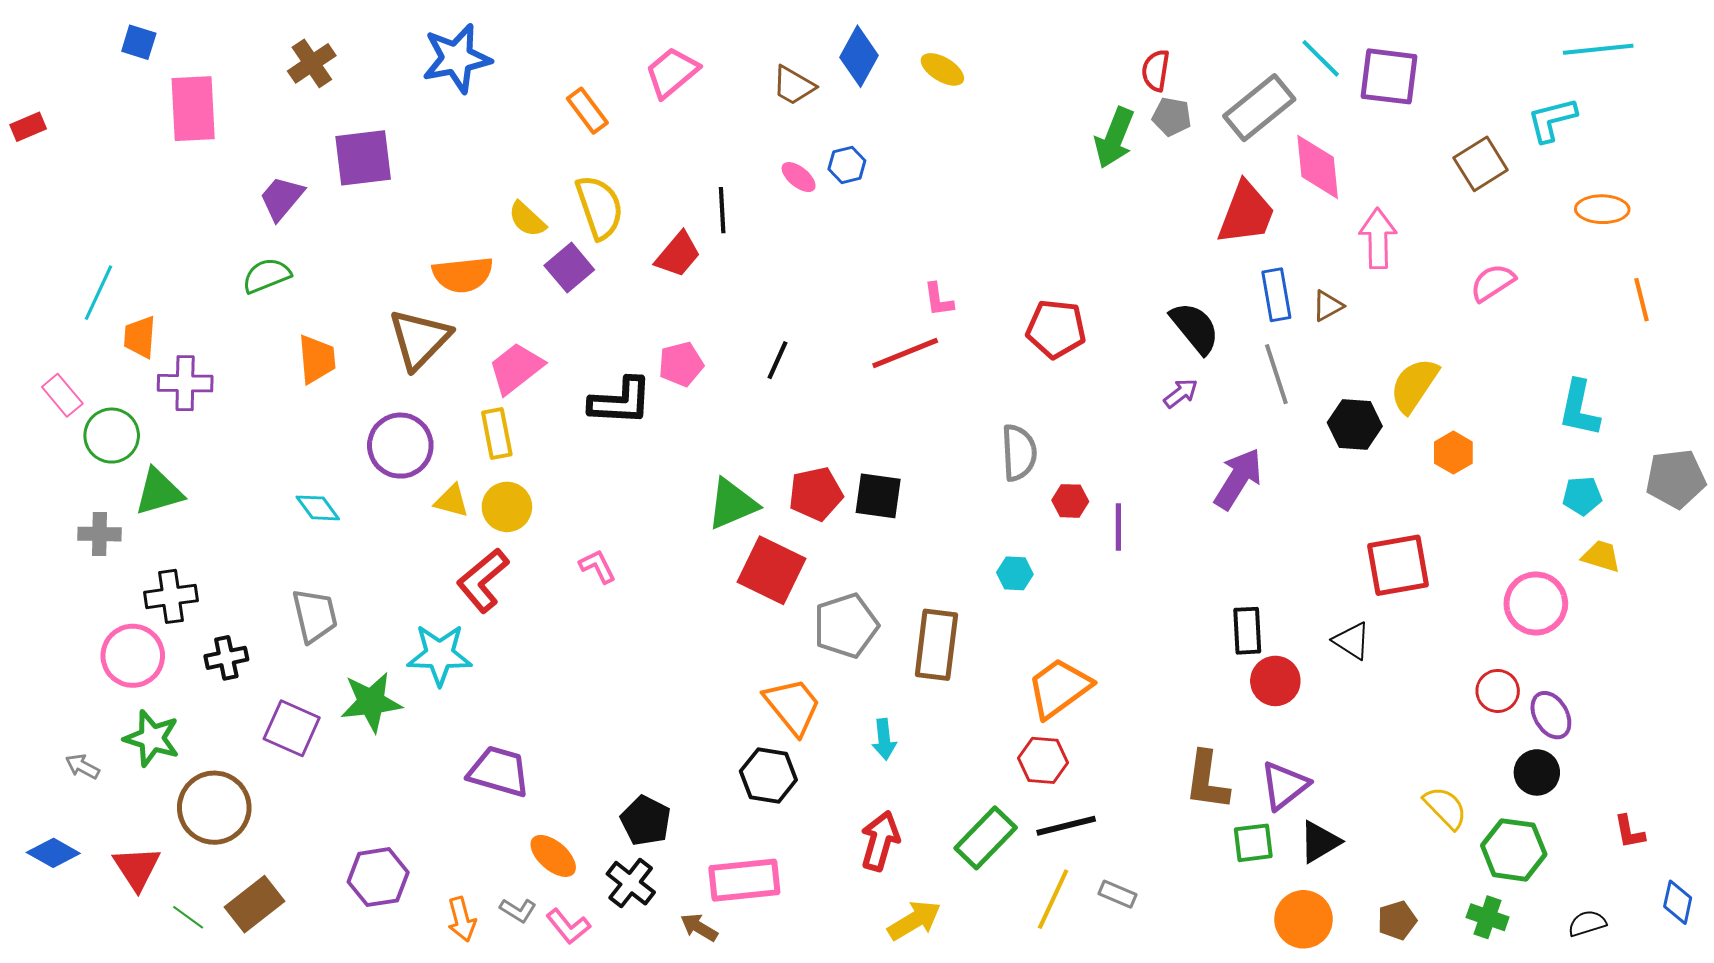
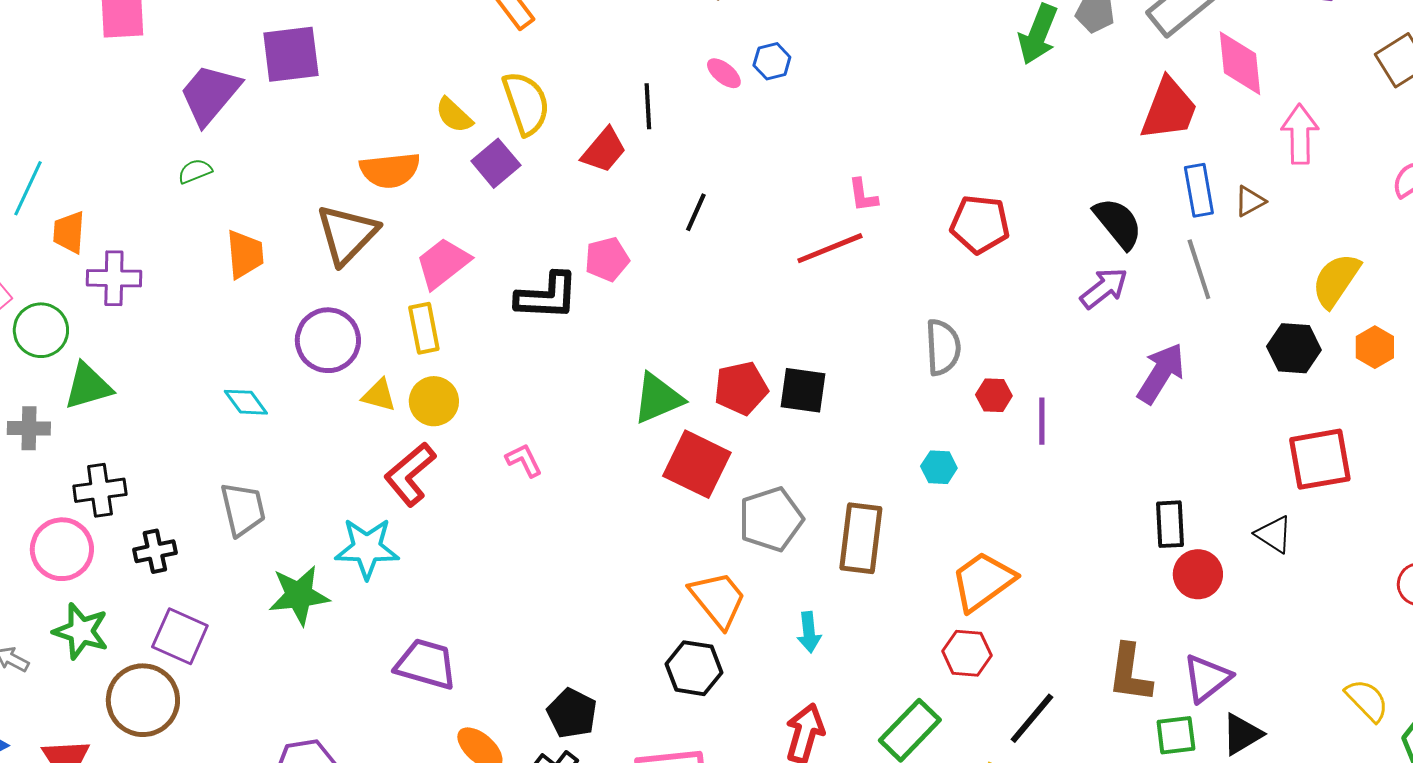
purple trapezoid: (282, 198) -> (210, 94), size x1.4
green semicircle: (267, 276) -> (195, 171), size x0.7
black line: (777, 360) -> (696, 212), moved
purple arrow: (1181, 393) -> (1104, 288), size x1.4
black hexagon: (1355, 424) -> (1294, 348), moved
purple square: (292, 728) -> (180, 636), moved
black line: (1066, 826) -> (1032, 718), moved, turned -36

